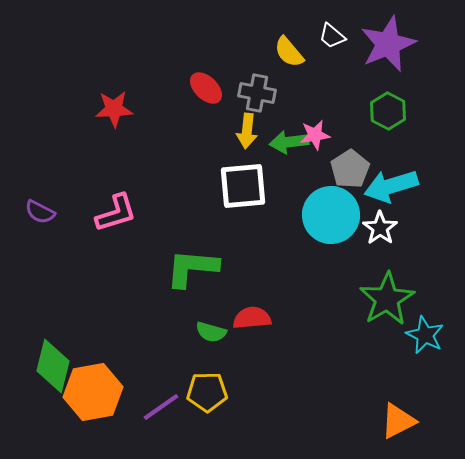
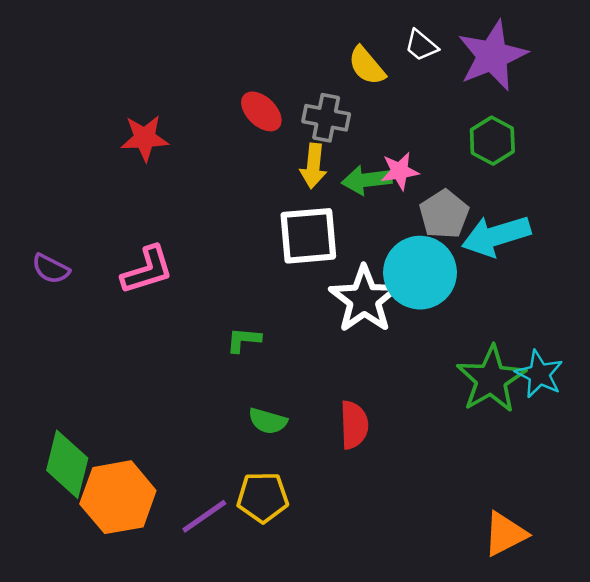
white star: (380, 228) -> (364, 299), moved, size x1.6
green L-shape: (192, 268) -> (244, 340), size x0.5
red semicircle: (252, 318) -> (354, 425), moved, turned 93
cyan star: (425, 335) -> (539, 374), moved

